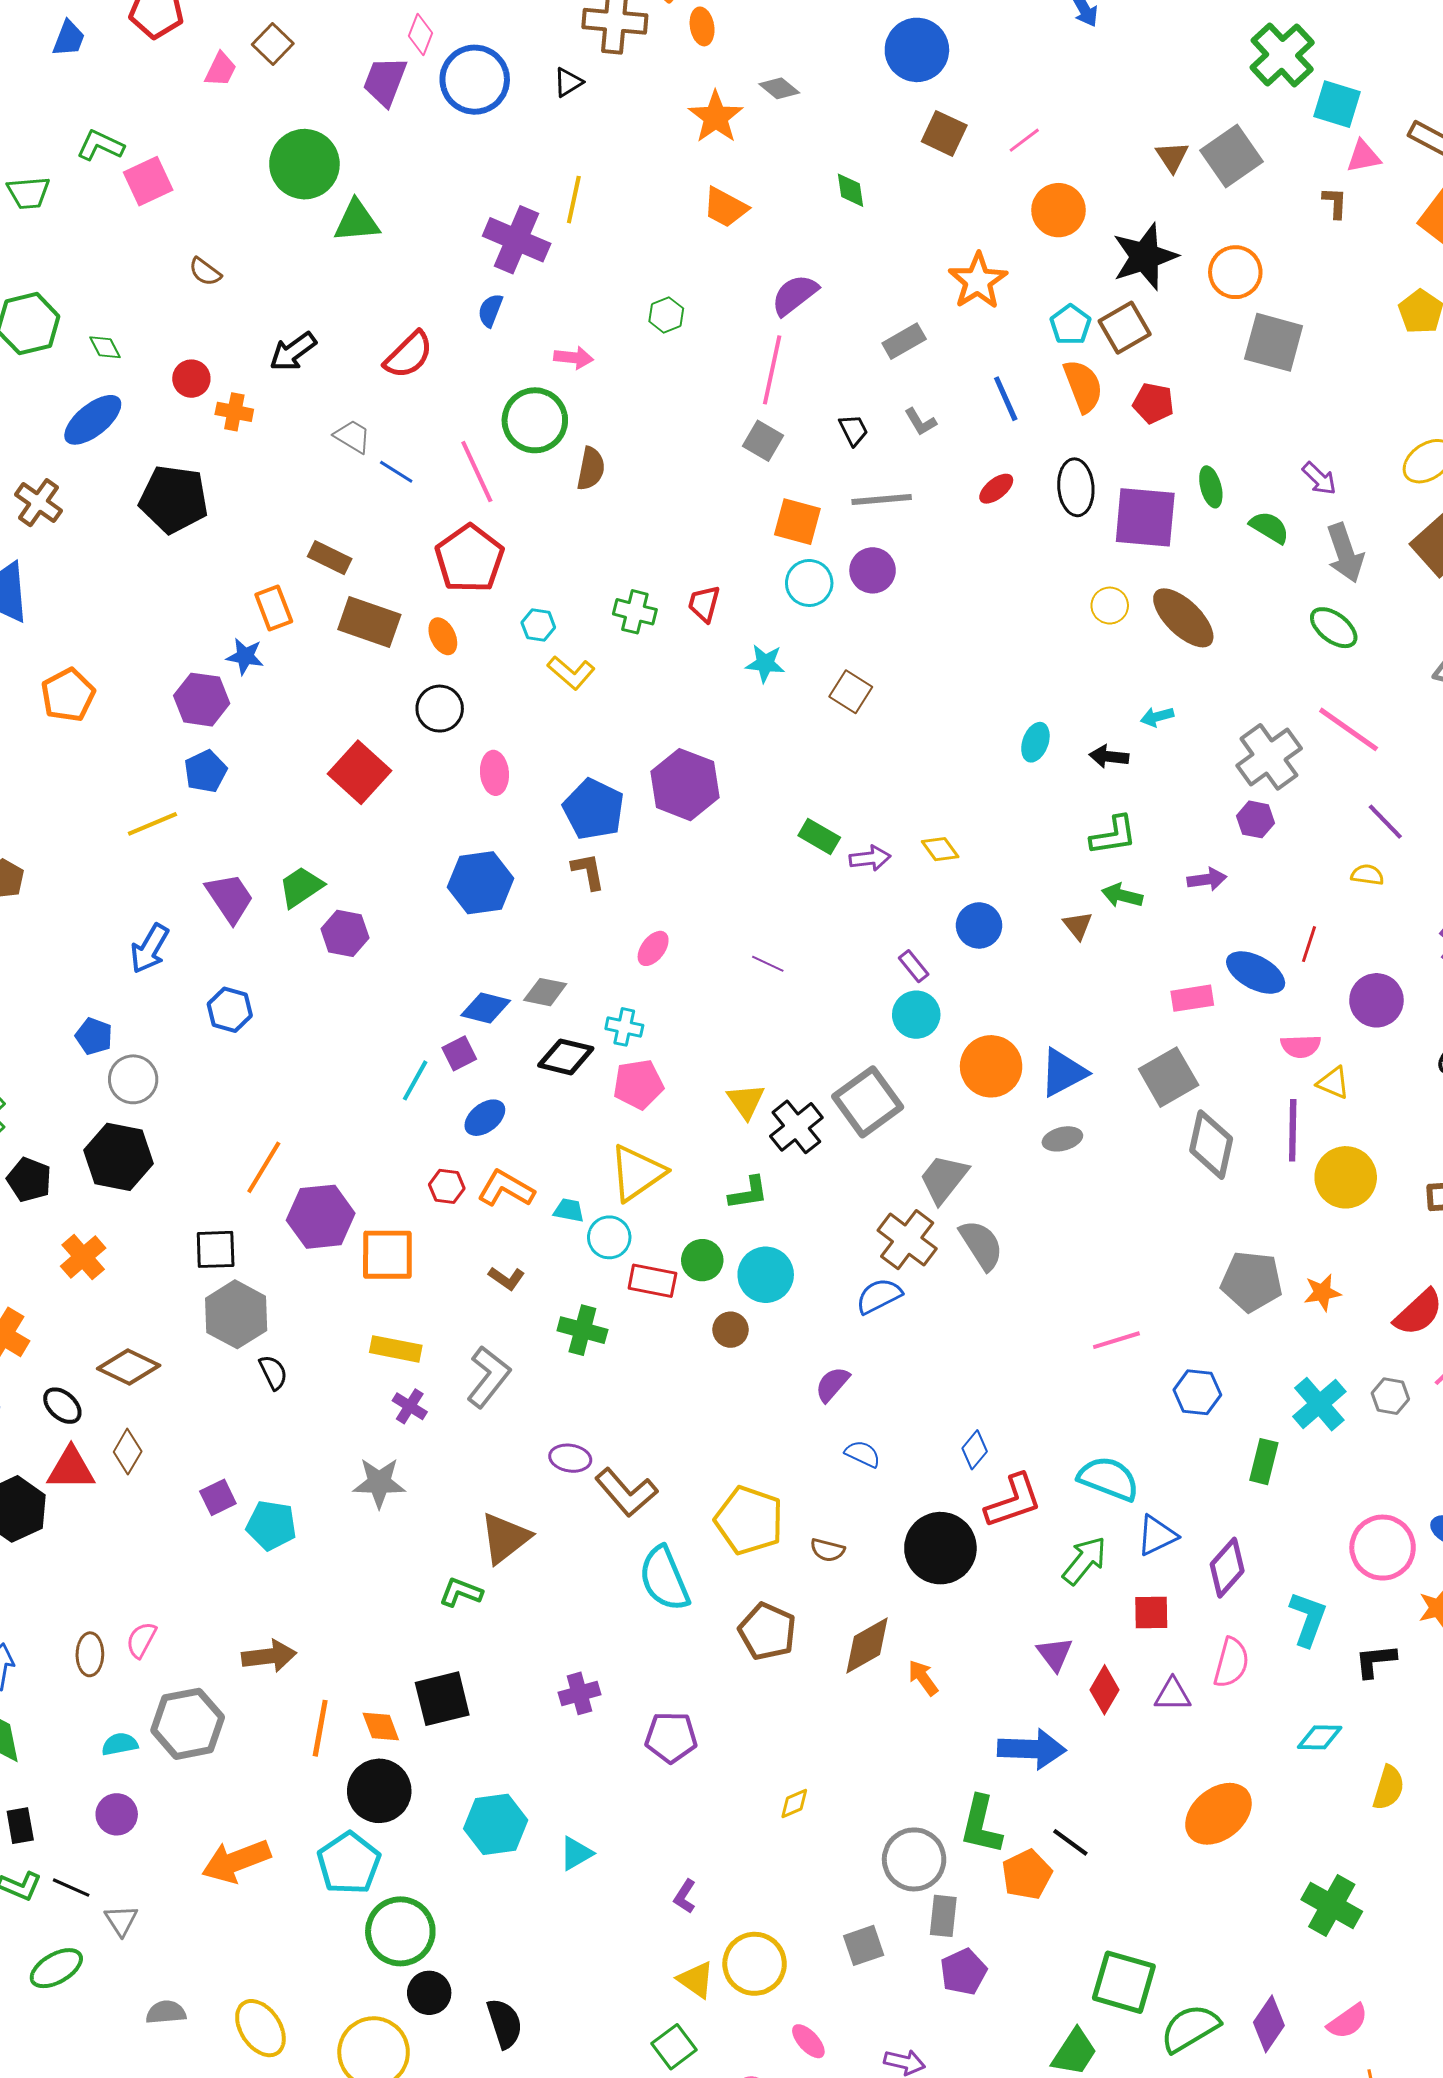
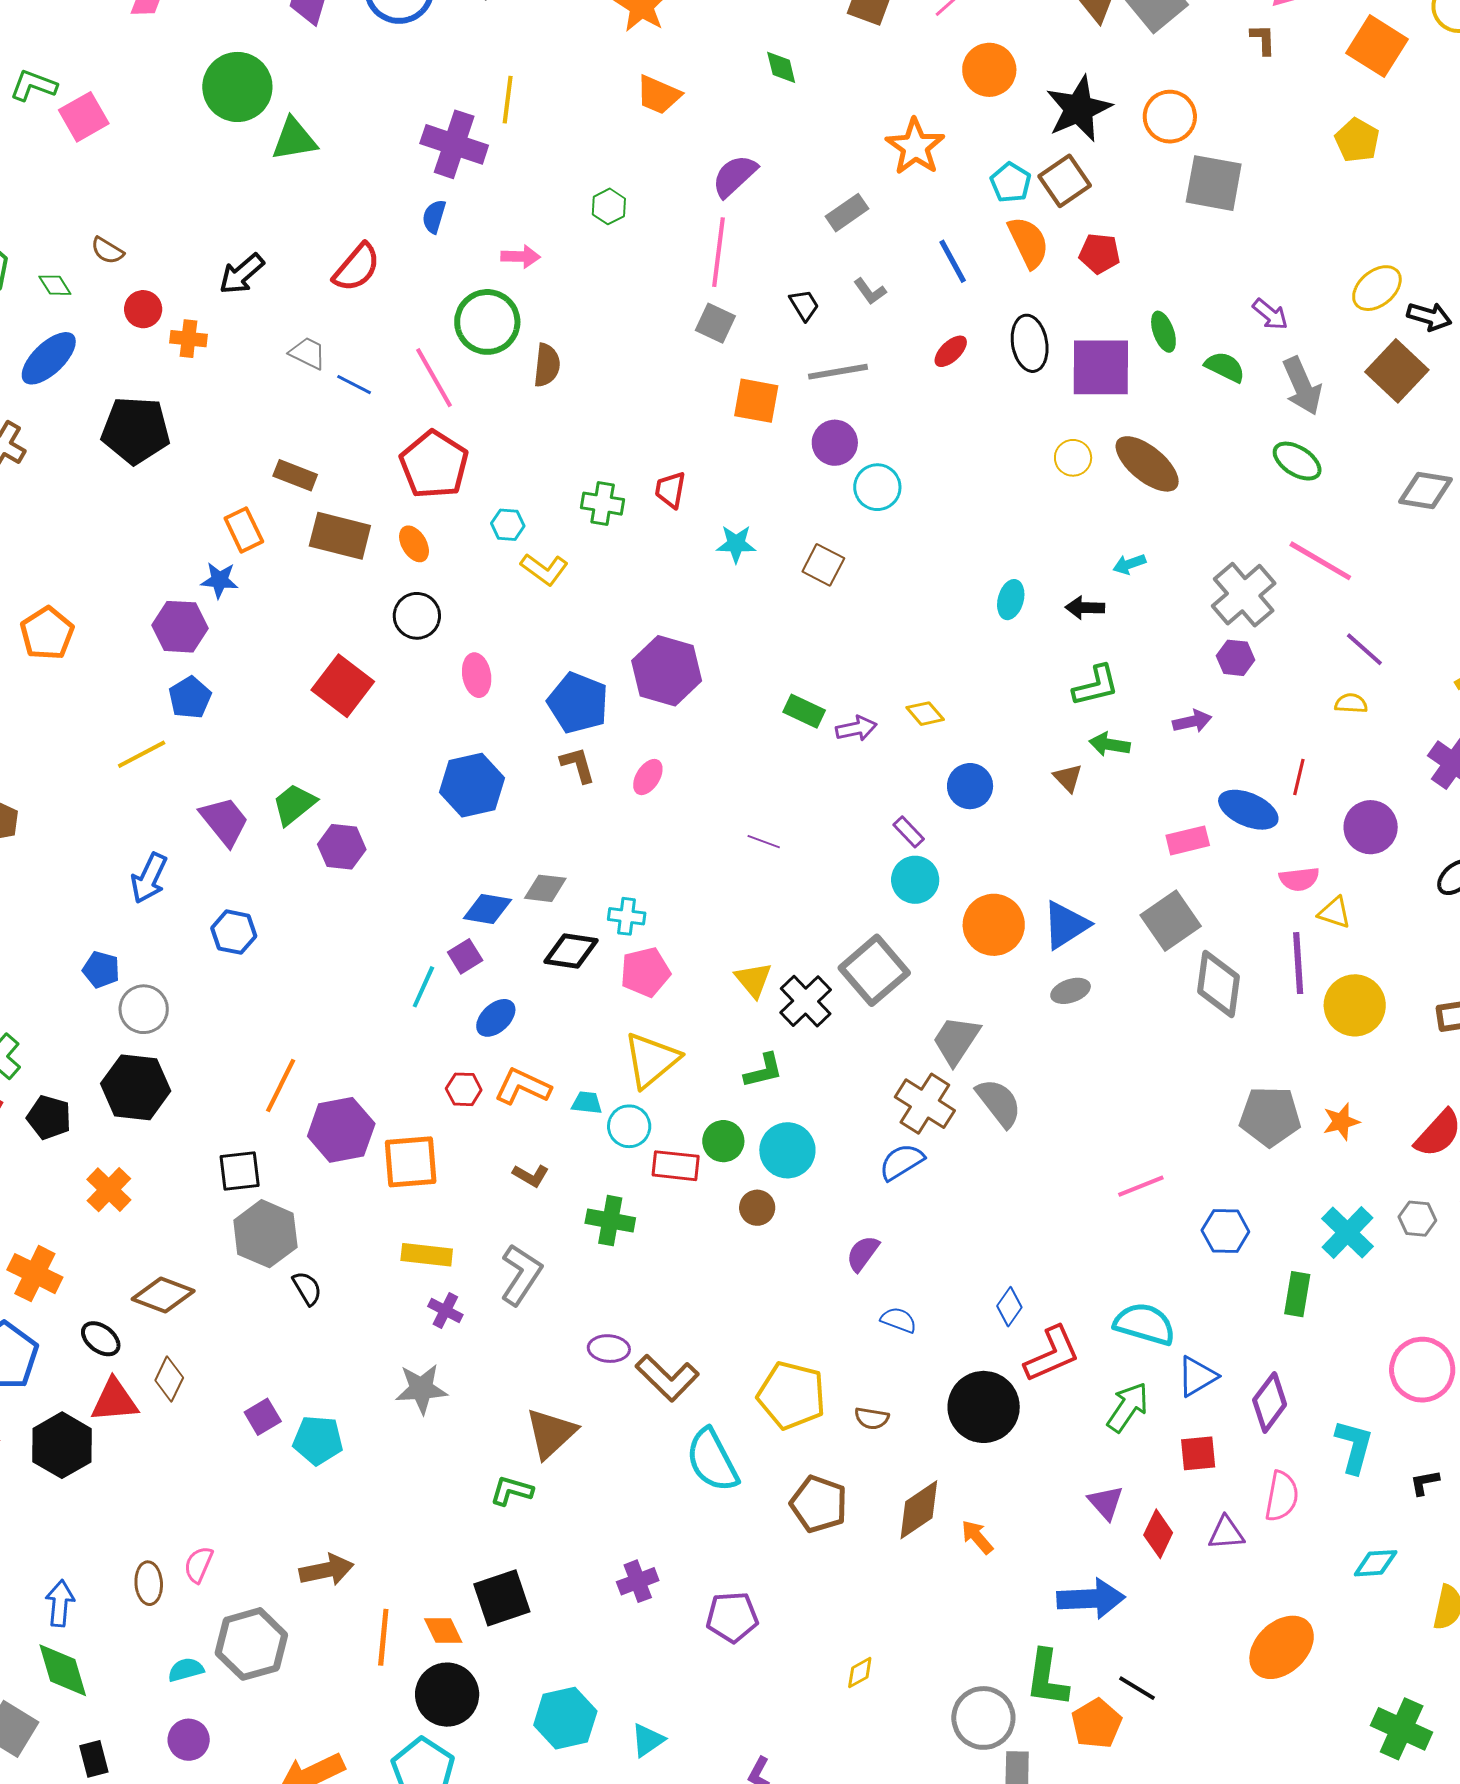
brown semicircle: (205, 272) -> (107, 251), moved
cyan circle: (809, 583) -> (877, 487), moved
pink ellipse: (653, 948) -> (648, 777), moved
black L-shape: (1375, 1661) -> (1425, 1483), size x0.7

